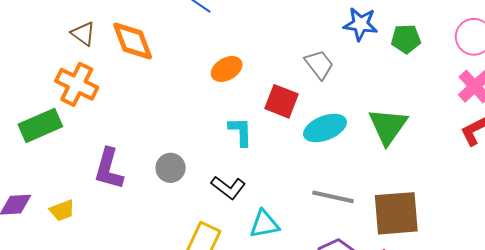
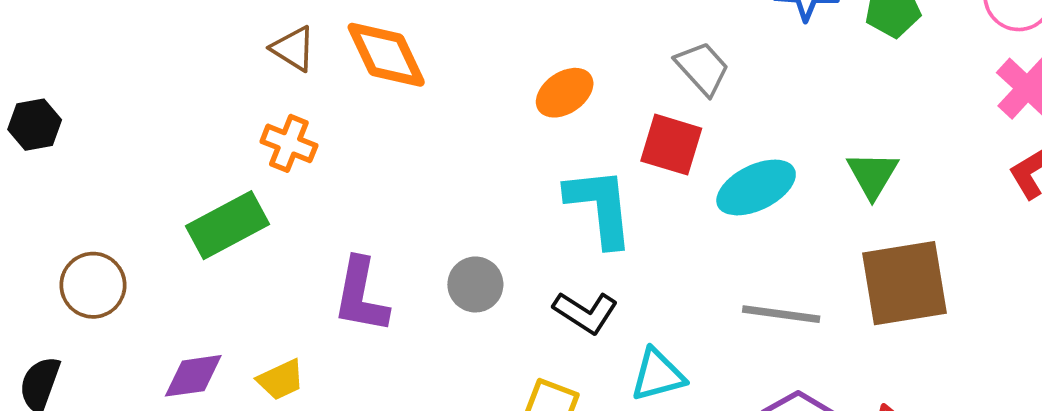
gray trapezoid: (319, 64) -> (702, 68), moved
orange cross: (77, 84) -> (289, 143), size x0.7
green triangle: (388, 126) -> (873, 175), size x0.7
cyan L-shape: (241, 132) -> (600, 207), size x1.5
brown square: (396, 213) -> (905, 283), moved

